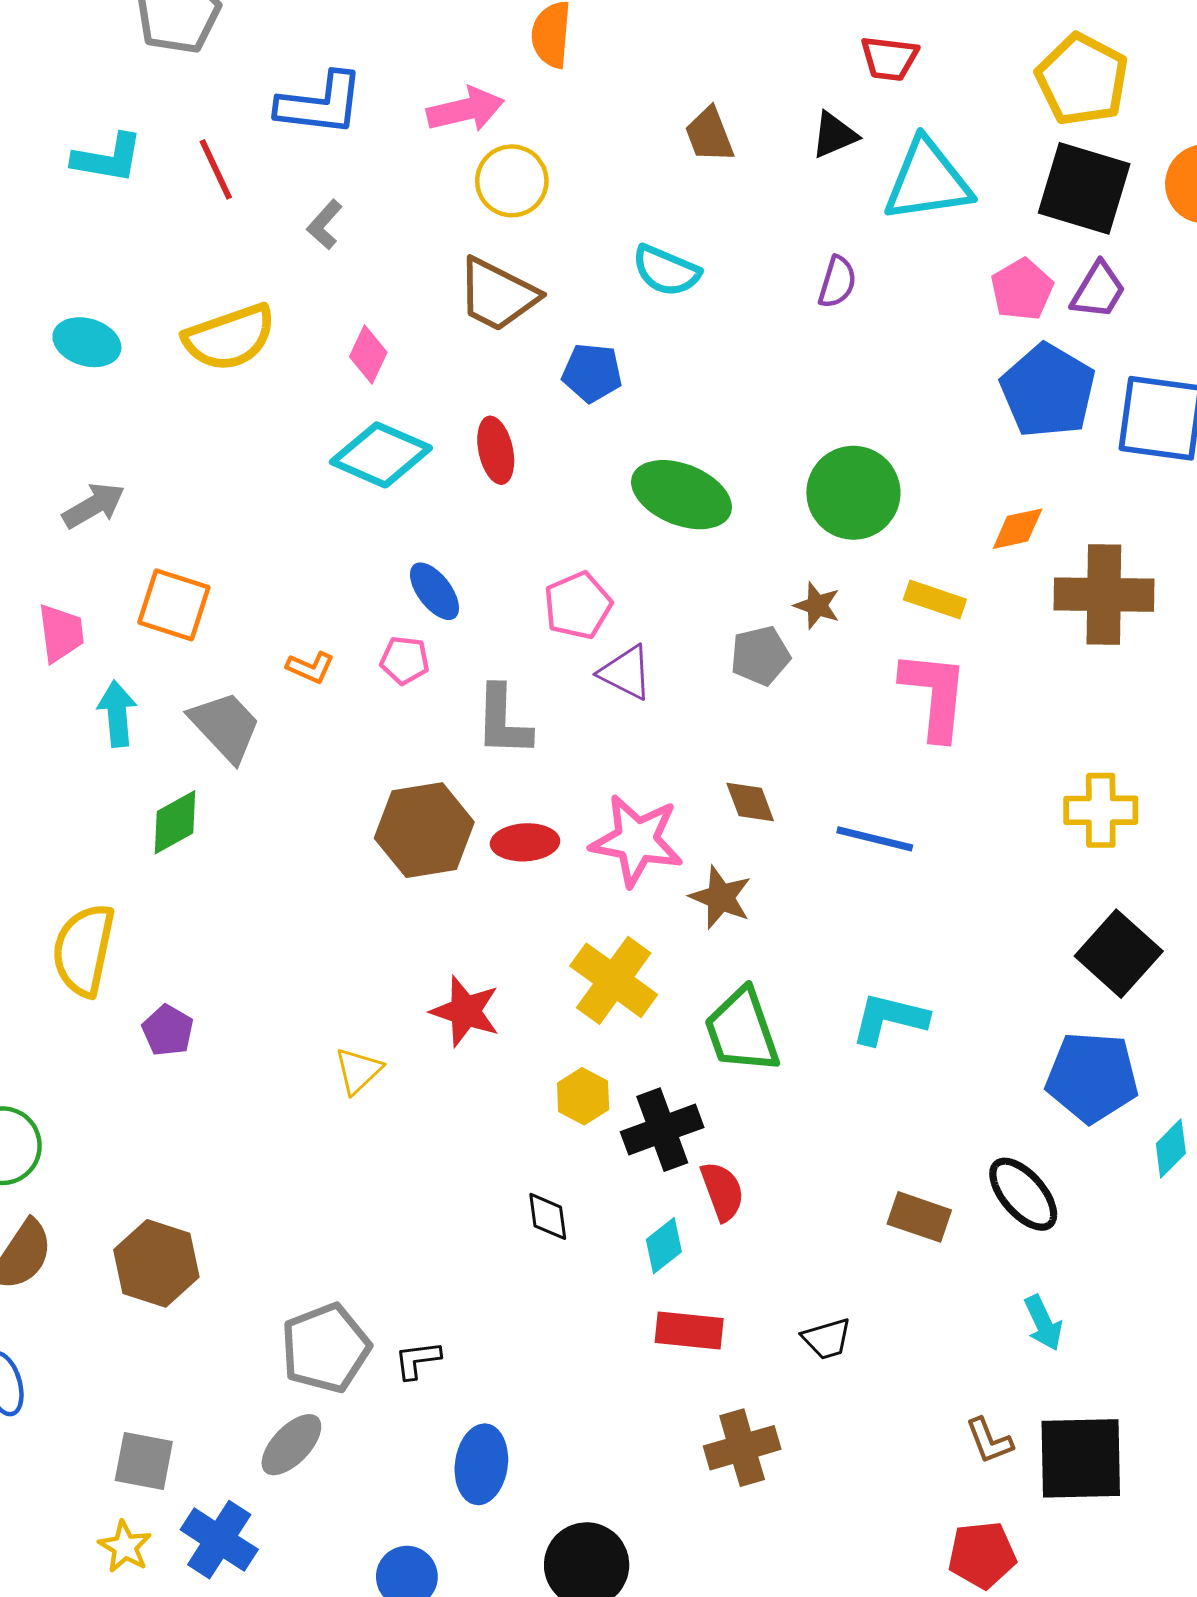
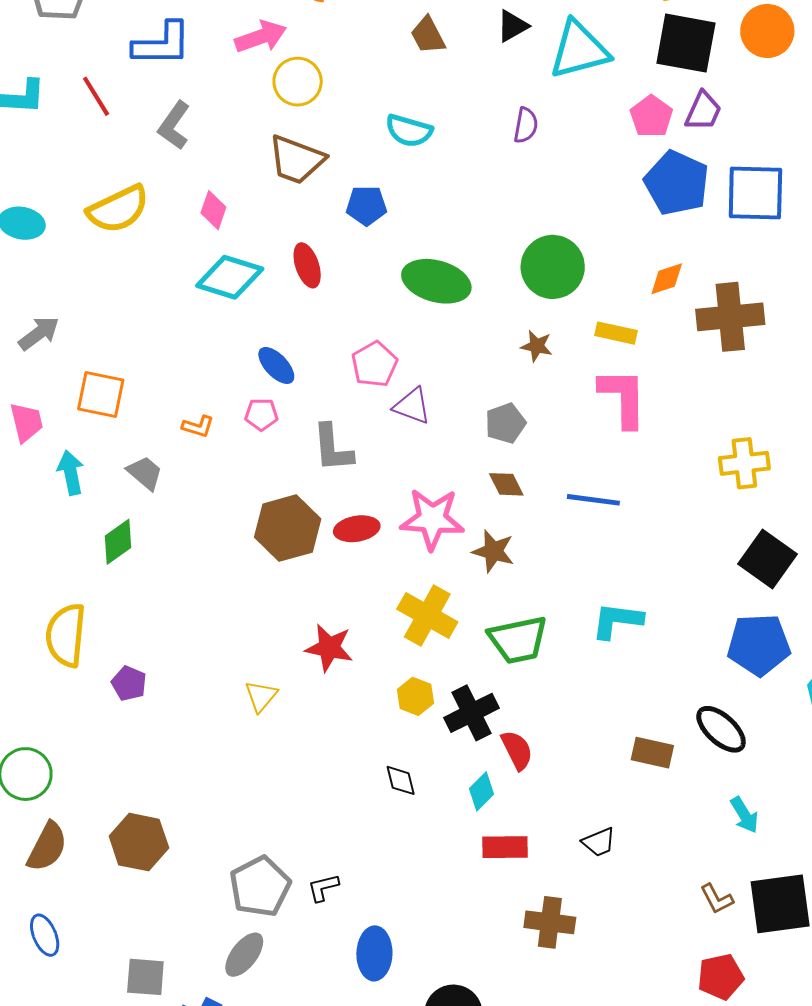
gray L-shape: (325, 225) -> (174, 125), size x1.4
gray pentagon: (760, 656) -> (505, 423), moved
gray trapezoid: (225, 726) -> (145, 473), size x0.7
green trapezoid: (742, 1031) -> (518, 640), turned -76
brown cross: (742, 1448) -> (550, 922), turned 30

